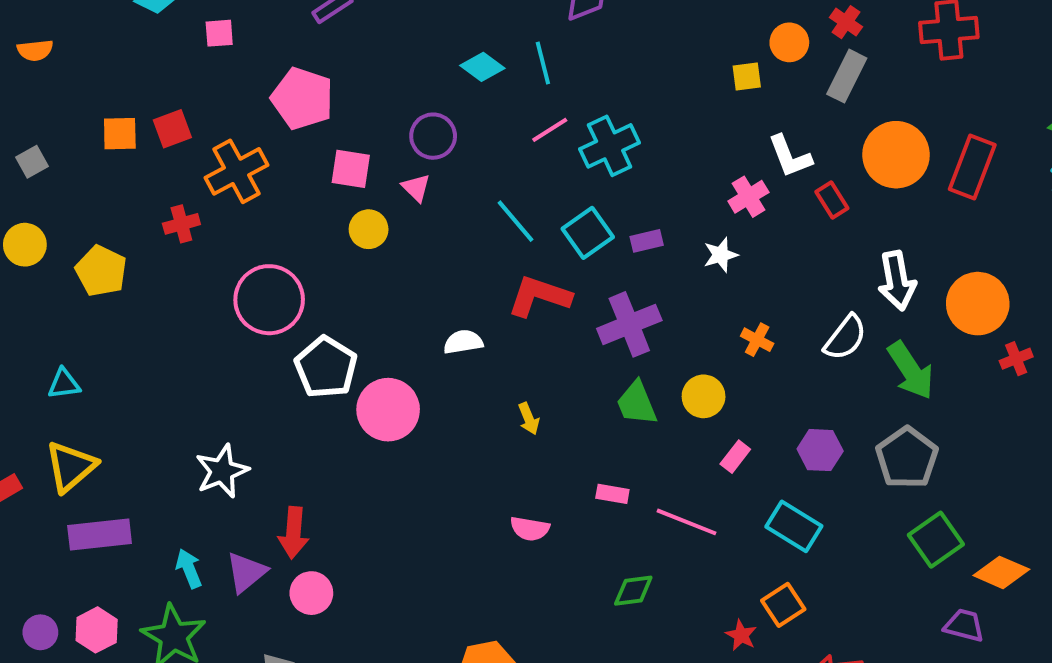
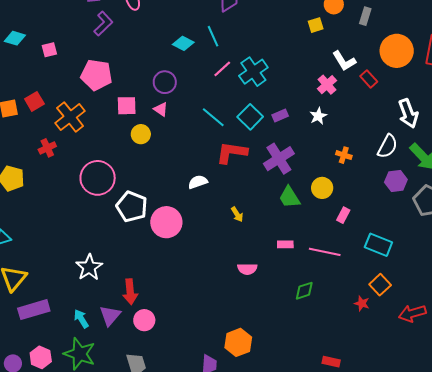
gray rectangle: (847, 76) -> (365, 16), size x0.7
purple hexagon: (820, 450) -> (396, 181), moved

